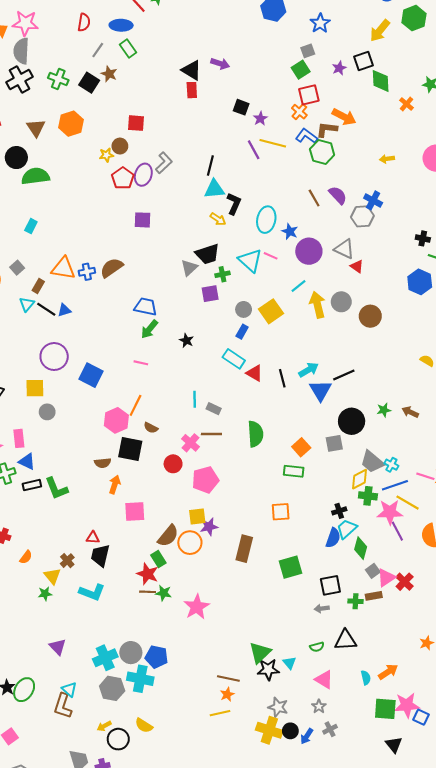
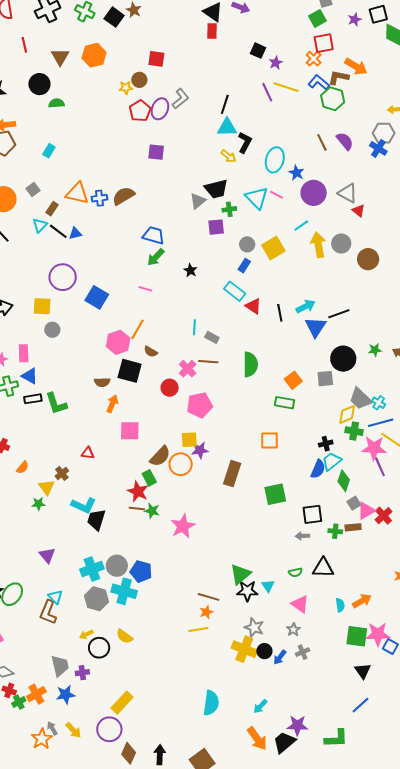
green semicircle: (35, 176) -> (57, 103), size x0.6
gray hexagon: (362, 216) -> (384, 133), moved
black trapezoid: (100, 556) -> (96, 520), moved

